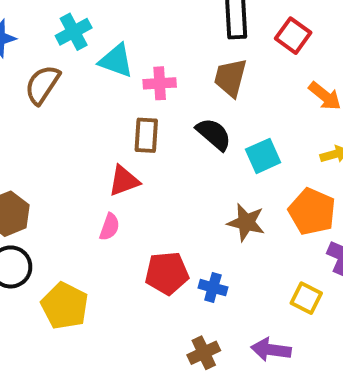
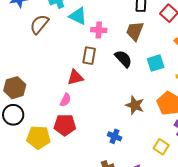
cyan square: (263, 156) -> (156, 63), moved
red pentagon: (167, 273) -> (65, 125), moved
yellow pentagon: (65, 306) -> (38, 137), turned -30

